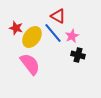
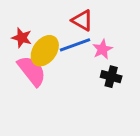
blue line: (53, 33) -> (75, 45), turned -70
pink semicircle: (30, 64) -> (32, 71), moved

